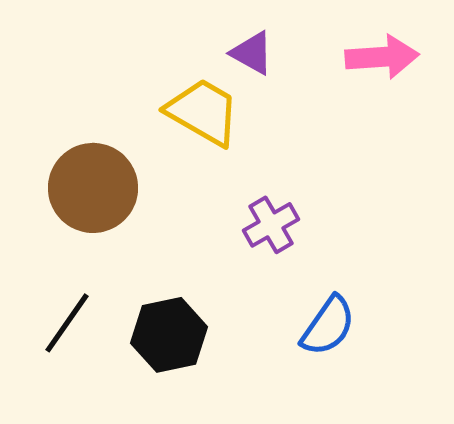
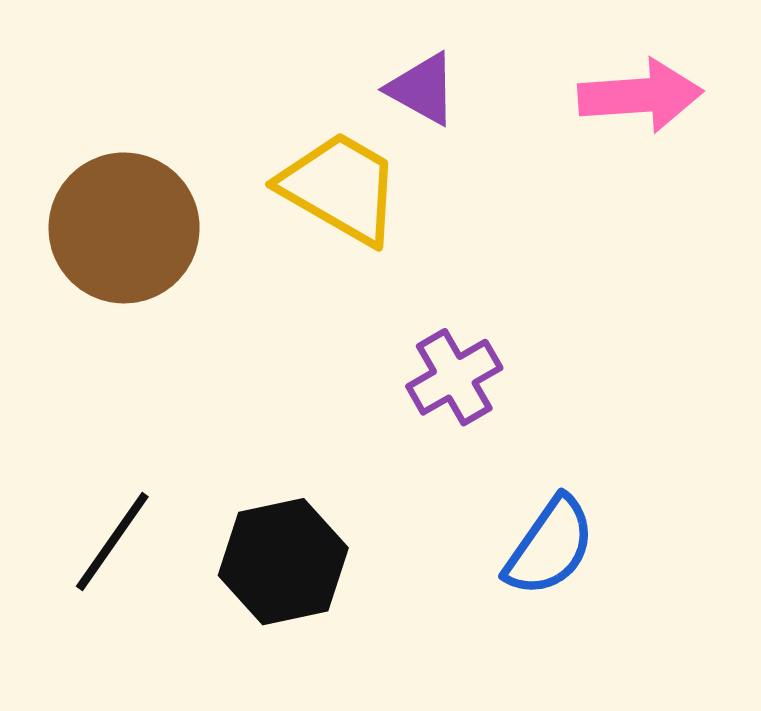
brown circle: (93, 188) -> (124, 228), moved

